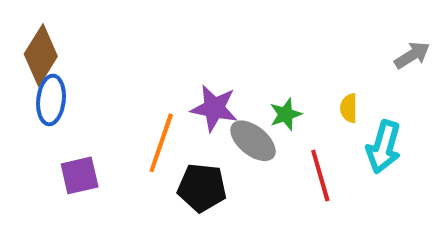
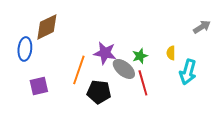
brown diamond: (41, 55) -> (47, 27), moved, turned 32
red line: (320, 175) -> (143, 83), moved

